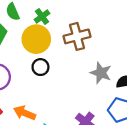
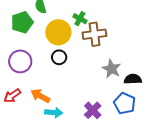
green cross: (42, 17) -> (80, 19), moved, turned -32

